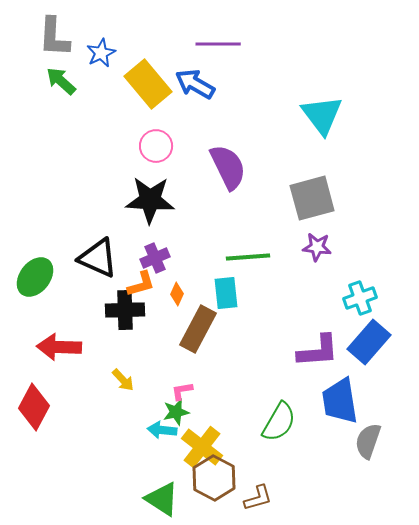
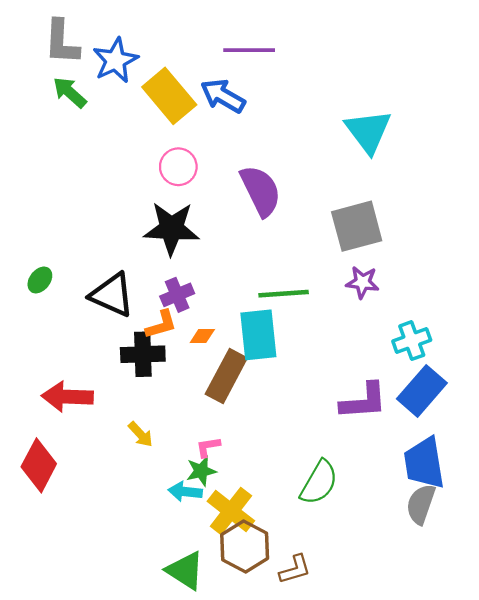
blue star: (101, 53) -> (115, 60), size x1.4
green ellipse: (35, 277) -> (40, 280), moved, size x0.6
cyan rectangle: (226, 293) -> (258, 335), size x1.4
orange diamond: (177, 294) -> (202, 336), turned 65
blue trapezoid: (340, 401) -> (424, 463), moved

